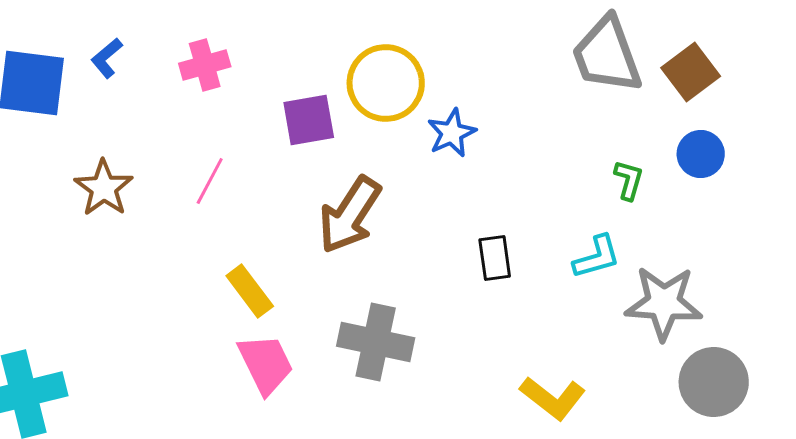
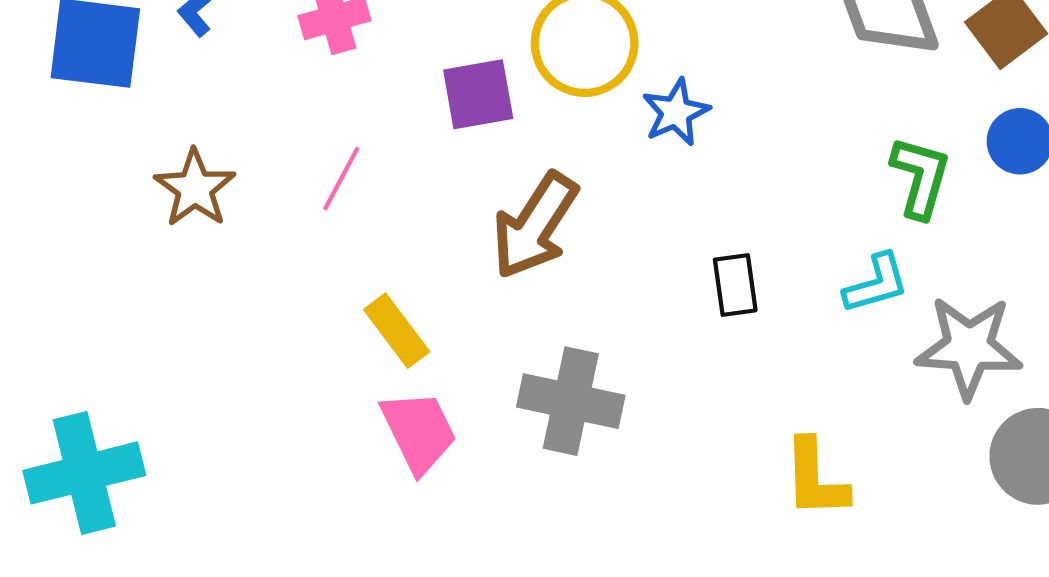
green L-shape: (629, 180) -> (920, 177), size x1.5
yellow L-shape: (553, 398) -> (815, 478), turned 50

